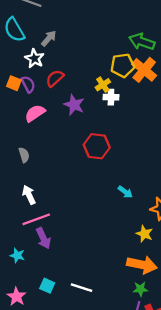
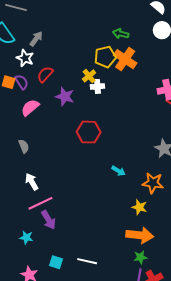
green arrow: (142, 42) -> (121, 34), size x0.7

